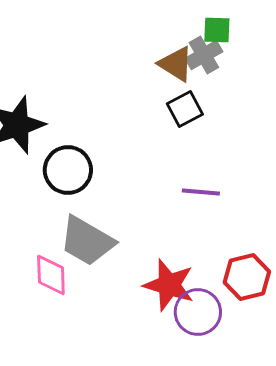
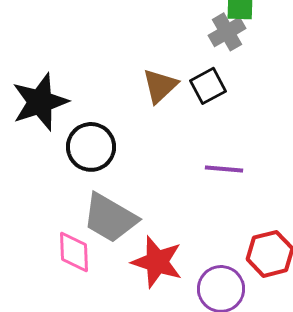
brown triangle: (176, 64) -> (160, 86), moved, turned 45
red star: (169, 285) -> (157, 262), moved

